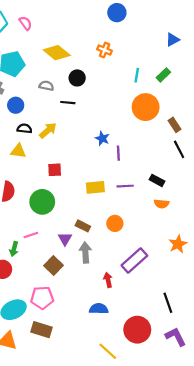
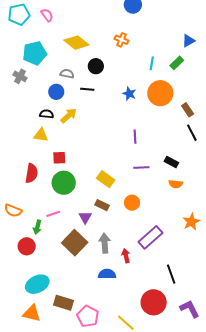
blue triangle: (173, 40) -> (188, 41), moved
blue circle: (16, 105) -> (56, 92), moved
blue star: (102, 138) -> (129, 94), moved
red square: (55, 170) -> (59, 158), moved
yellow rectangle: (95, 187) -> (106, 179), moved, turned 42
gray arrow: (85, 252) -> (105, 243), moved
brown square: (54, 266) -> (75, 243), size x1.4
pink pentagon: (42, 298) -> (88, 316), moved, turned 30
black line: (168, 303) -> (171, 274), moved
blue semicircle: (99, 309) -> (107, 274), moved

